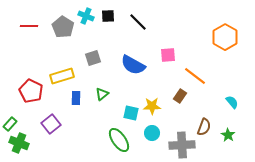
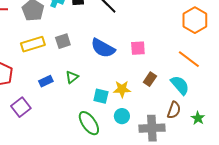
pink square: (168, 55) -> (138, 48), moved
yellow rectangle: (62, 76) -> (33, 44), moved
orange line: (195, 76) -> (189, 59), moved
blue rectangle: (76, 98) -> (46, 81), turned 64
cyan semicircle: (232, 102) -> (180, 85), moved, size x1.5

